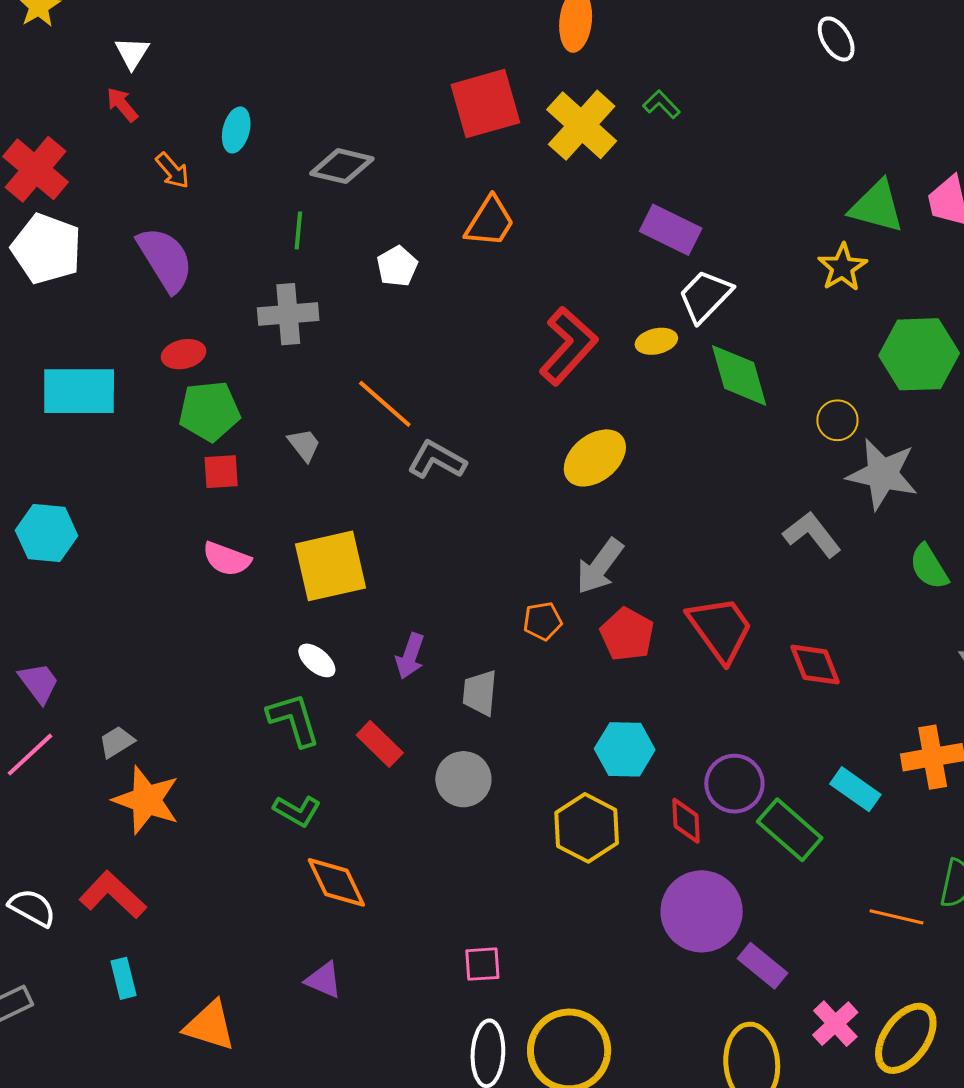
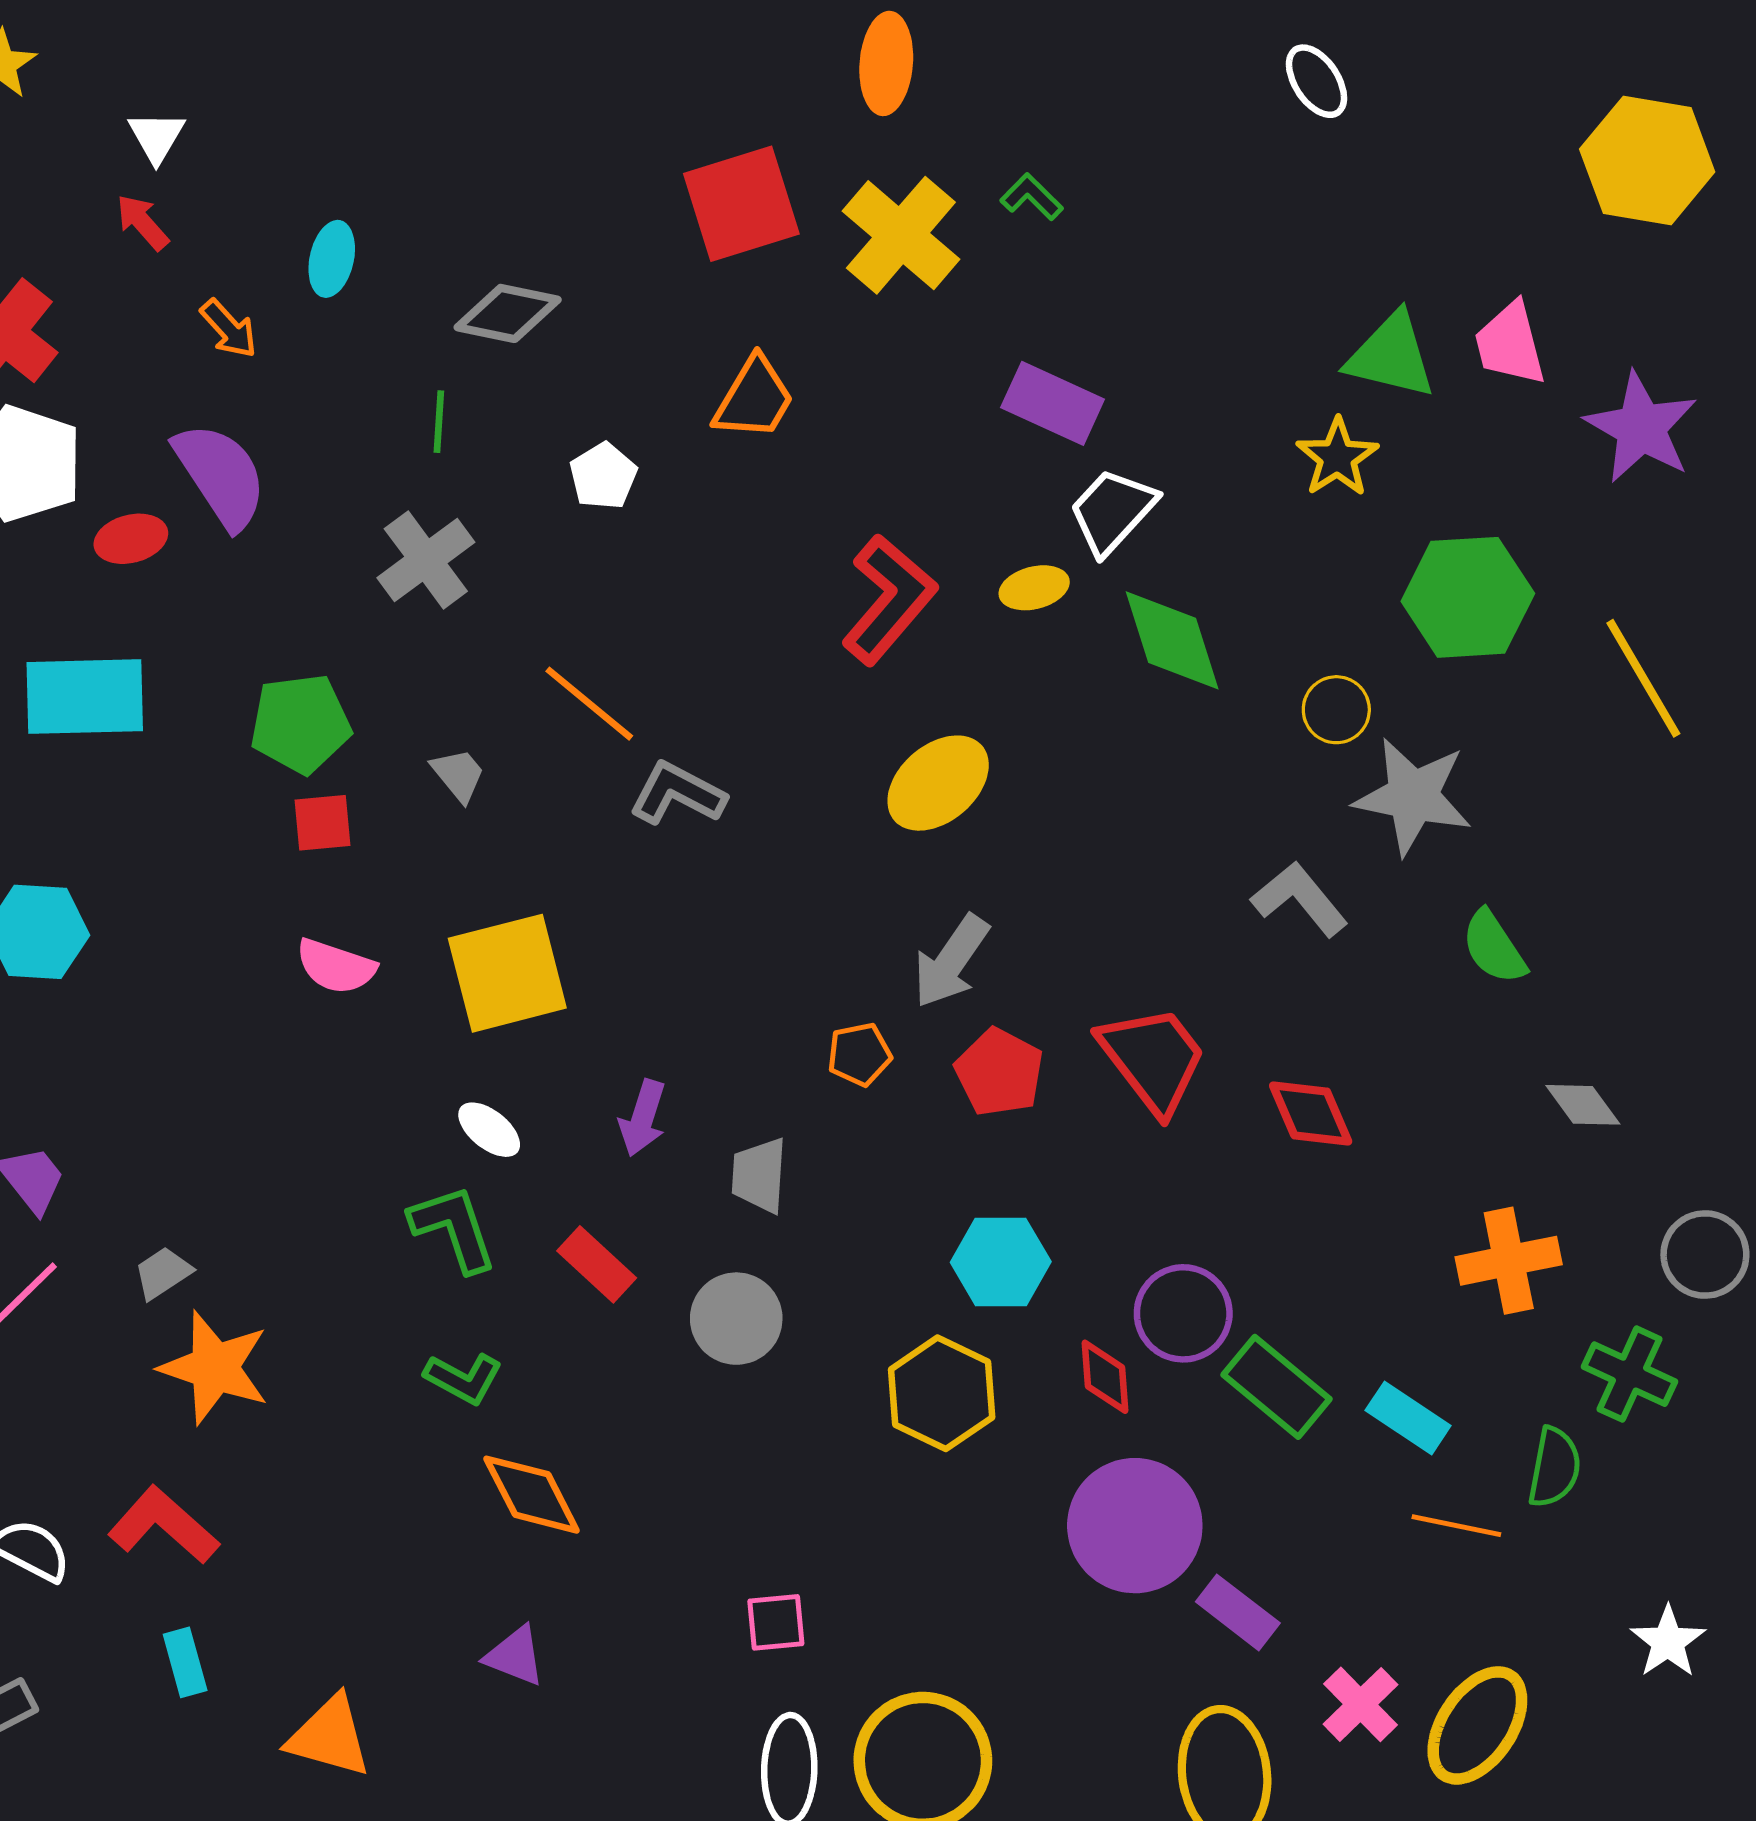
gray cross: (288, 314) -> (426, 560), turned -30
red ellipse: (184, 354) -> (131, 539), moved
cyan rectangle: (855, 789) -> (1408, 1418), moved

